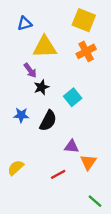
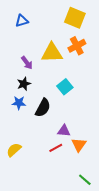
yellow triangle: (45, 47) -> (52, 53), moved
black star: (41, 87) -> (24, 84), moved
red line: (58, 174) -> (56, 148), moved

